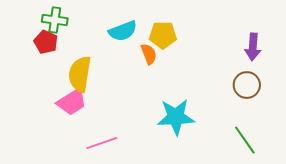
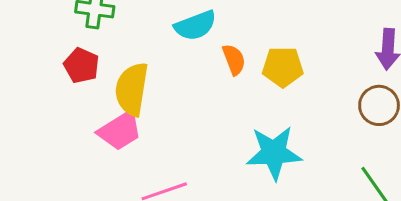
yellow pentagon: (163, 35) -> (283, 67), moved
red pentagon: (46, 42) -> (81, 65), moved

